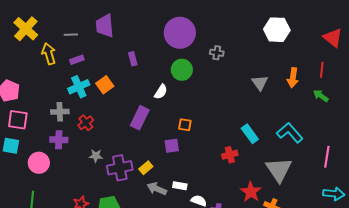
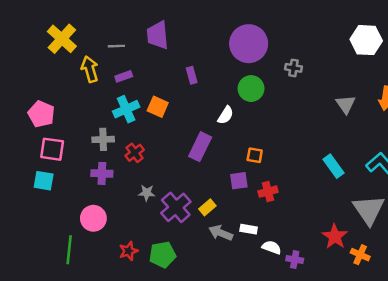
orange square: (105, 85) -> (158, 107), turned -30
red cross: (230, 155) -> (268, 192), moved
pink circle: (39, 163) -> (93, 218), moved
purple cross: (120, 168) -> (176, 207), turned -30

